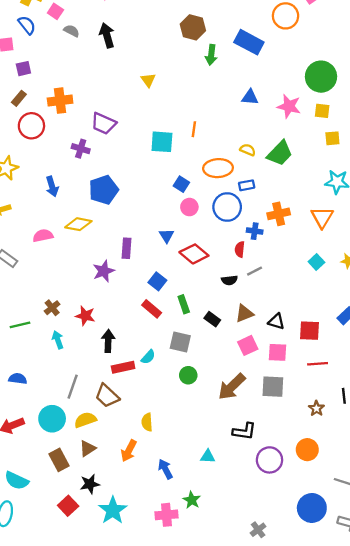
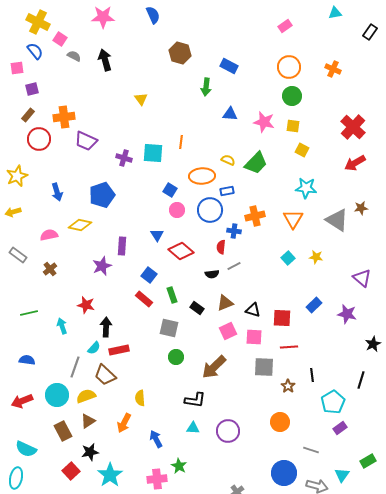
orange circle: (286, 16) -> (289, 67), moved
blue rectangle: (249, 42) -> (229, 66), size x0.7
green arrow: (211, 55) -> (206, 87), moved
green circle: (321, 77) -> (292, 96), size x0.7
purple trapezoid: (104, 123) -> (86, 141), moved
yellow square: (332, 138) -> (302, 150), turned 32
purple cross: (81, 149) -> (124, 158), moved
brown cross: (52, 308) -> (50, 269), moved
cyan semicircle: (148, 357) -> (94, 348), moved
gray square: (273, 387) -> (264, 367), moved
black L-shape: (244, 431) -> (195, 400), moved
purple circle: (269, 460) -> (228, 431), moved

